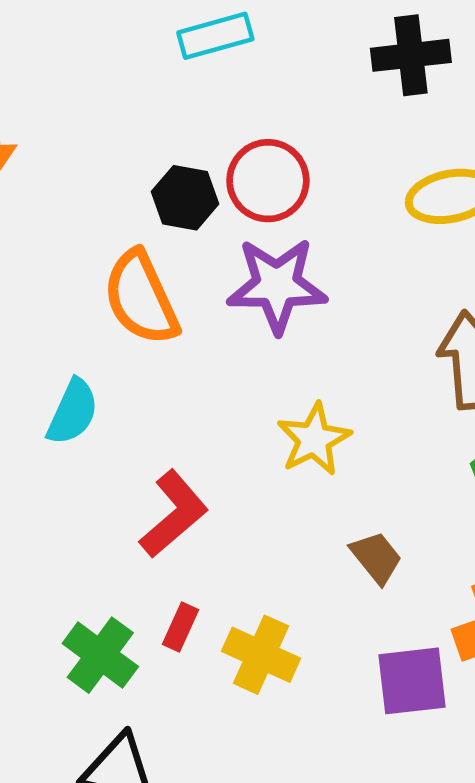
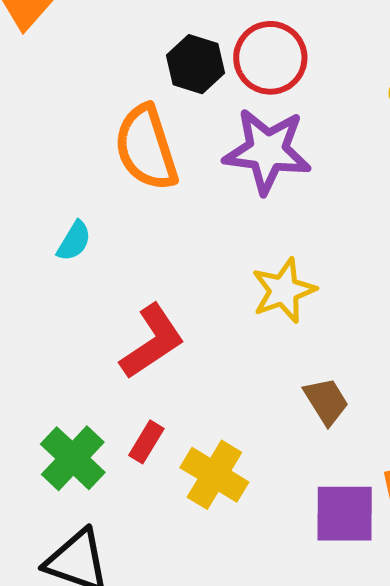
cyan semicircle: (73, 412) -> (74, 241), size x0.7

